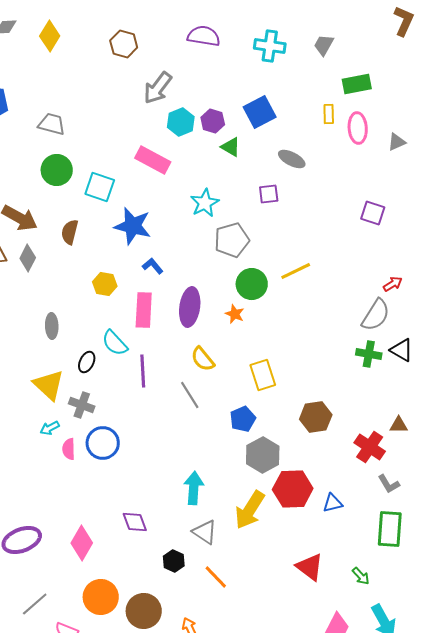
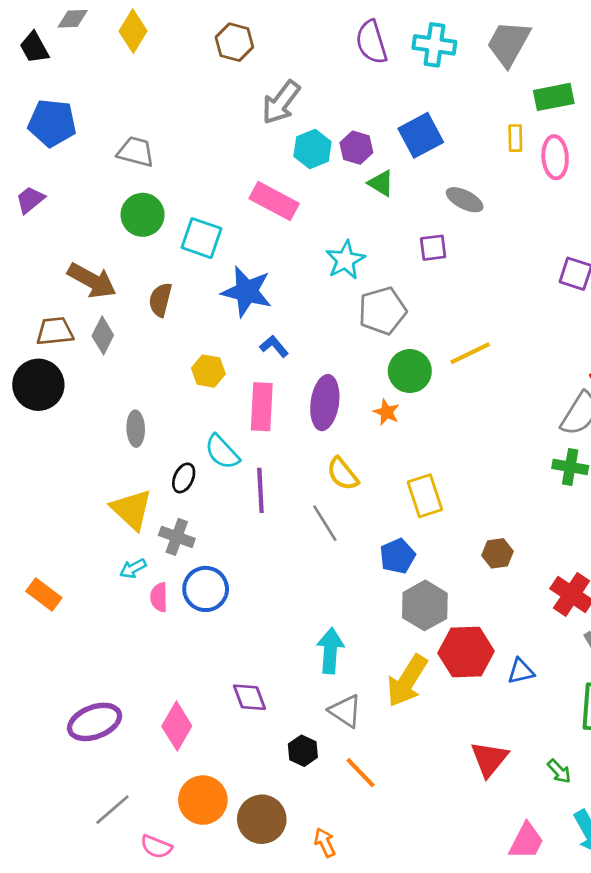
purple semicircle: (204, 36) -> (371, 42), moved, turned -116
gray trapezoid: (324, 45) -> (508, 43), size x1.6
brown hexagon: (316, 417) -> (498, 553), size x0.7
red triangle: (310, 567) -> (489, 759), turned 32

